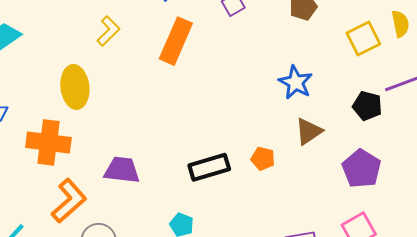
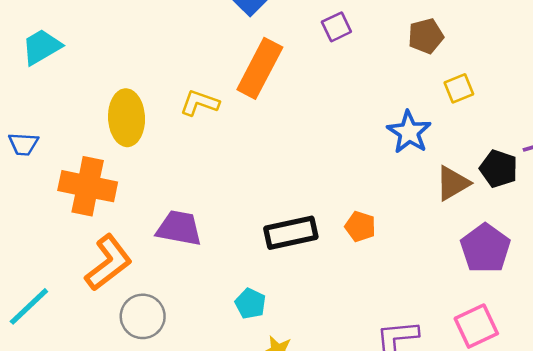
yellow L-shape: (108, 31) -> (200, 103), moved, turned -120
yellow square: (363, 39) -> (459, 88), moved, size x0.7
brown triangle: (309, 131) -> (453, 183), moved

